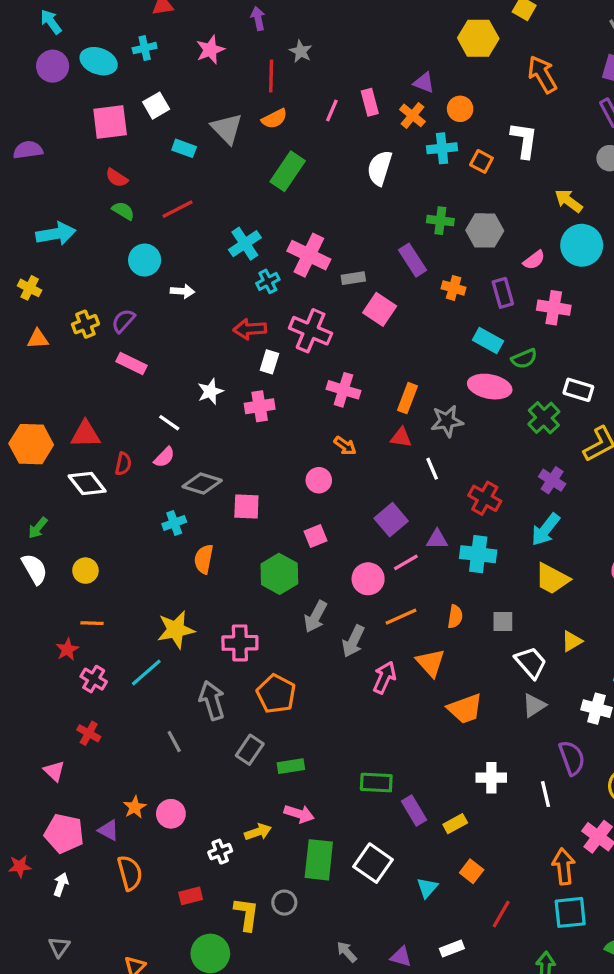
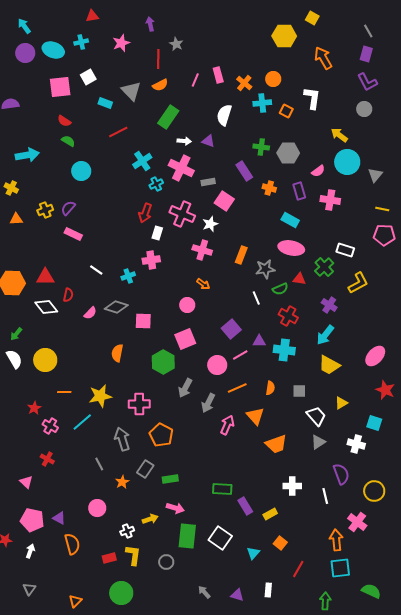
purple triangle: (424, 83) -> (208, 141), moved
red line: (177, 209) -> (118, 132), moved
white arrow: (182, 291) -> (184, 141), moved
red arrow: (250, 329) -> (145, 213), turned -66
green semicircle: (524, 359) -> (280, 289), moved
white star: (210, 391) -> (210, 224), moved
red triangle: (401, 437) -> (299, 279), moved
pink semicircle: (164, 457) -> (90, 313), moved
cyan cross: (174, 523) -> (128, 276), moved
pink square: (315, 536) -> (185, 339), size x1.5
yellow circle: (85, 571) -> (45, 360), size x1.5
orange line: (92, 623) -> (64, 392), moved
orange star: (135, 807) -> (122, 482), moved
yellow L-shape: (246, 914) -> (133, 555), moved
white rectangle: (452, 949) -> (268, 590), turned -64

